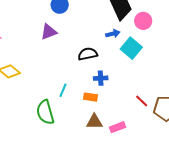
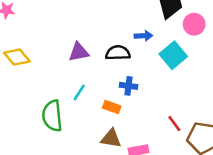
purple triangle: (49, 32) -> (79, 52), moved
blue arrow: (113, 34) -> (143, 36), moved

